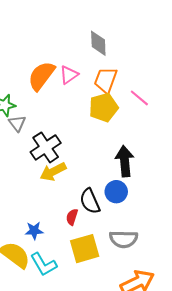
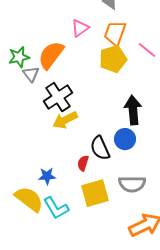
orange semicircle: (41, 76) -> (51, 55), moved

